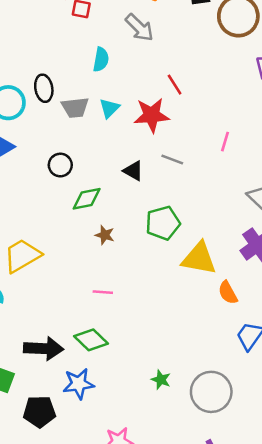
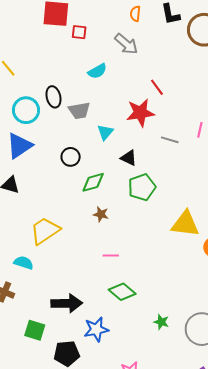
cyan semicircle: (101, 60) -> (97, 71), turned 54
cyan triangle: (109, 108) -> (105, 132), moved
gray line: (172, 159) -> (170, 140), moved
green pentagon: (163, 223) -> (142, 187), moved
brown star: (105, 235) -> (101, 214), moved
green diamond: (91, 340) -> (122, 292), moved

